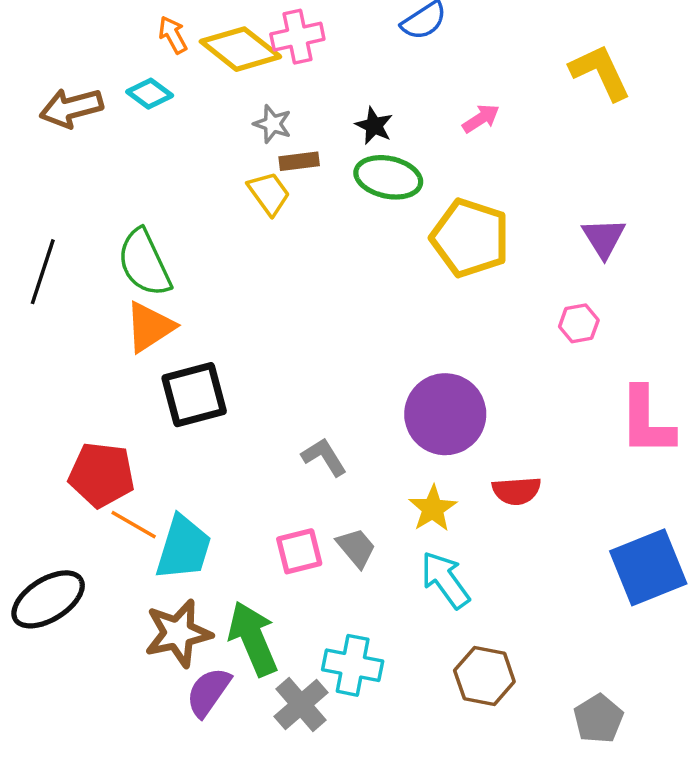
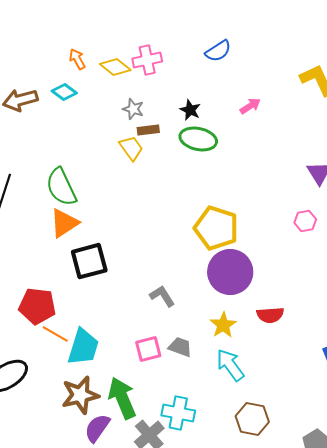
yellow diamond: (240, 49) -> (115, 67), size x0.7
yellow pentagon: (470, 238) -> (216, 228), moved
gray trapezoid: (356, 548) -> (180, 347), turned -30

